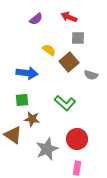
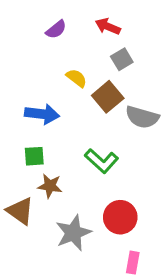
gray square: (78, 38) -> (122, 59), turned -32
gray semicircle: (91, 75) -> (142, 117), size x1.5
pink rectangle: (77, 168) -> (133, 263), moved

